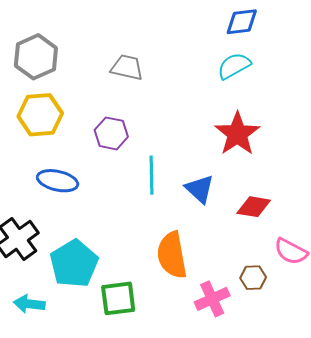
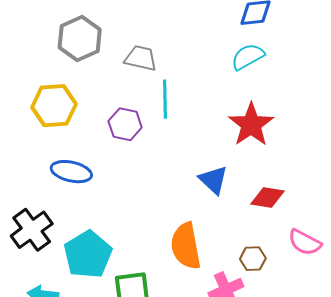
gray hexagon: (36, 57) -> (80, 39), moved
cyan line: (152, 175) -> (165, 99), moved
brown hexagon: (253, 278) -> (253, 259), moved

